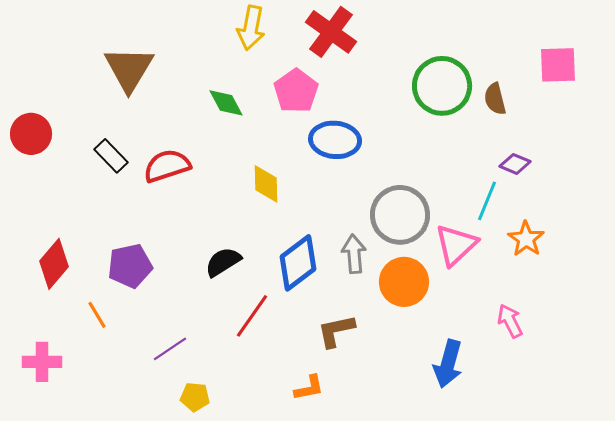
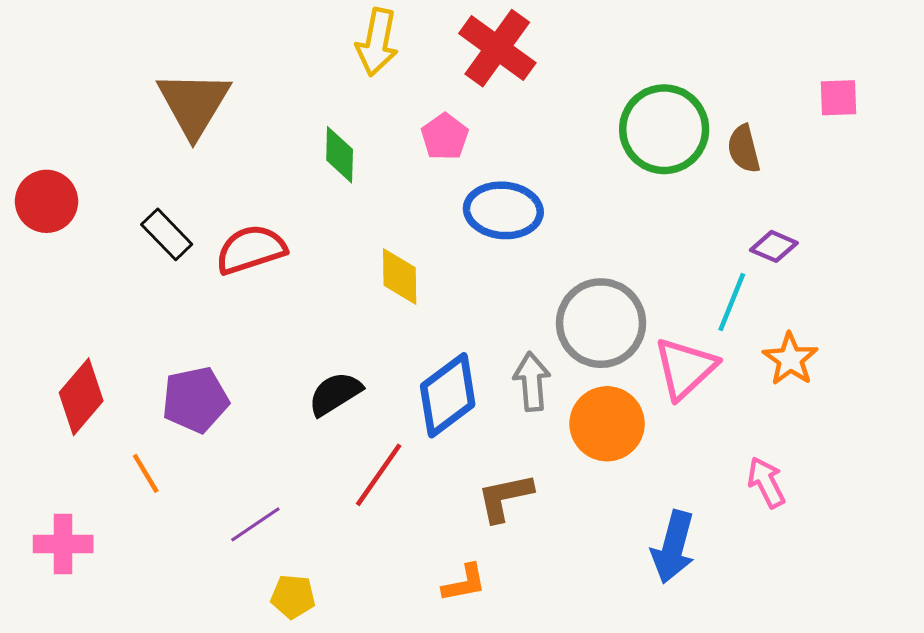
pink square: (558, 65) -> (838, 98), size x0.7
pink pentagon: (296, 91) -> (445, 137), size x0.7
green diamond: (226, 103) -> (340, 155), turned 30

